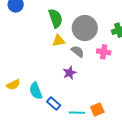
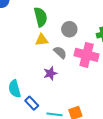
gray circle: (85, 28) -> (69, 29), size x0.6
pink cross: (104, 52) -> (87, 55), size x1.6

